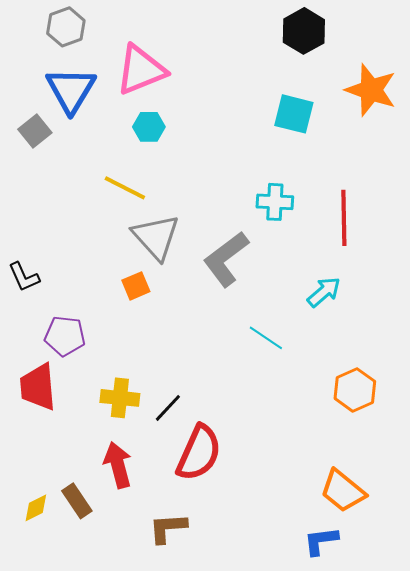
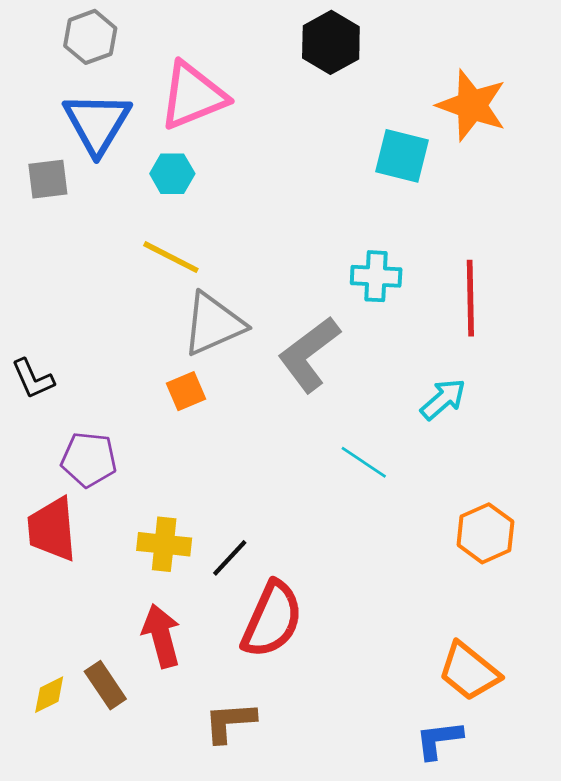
black hexagon: (304, 31) -> (331, 42), moved
orange star: (371, 90) -> (472, 105), moved
cyan hexagon: (149, 127) -> (172, 174), moved
gray square: (35, 131) -> (48, 179), turned 32
gray triangle: (156, 237) -> (213, 324), turned 48

